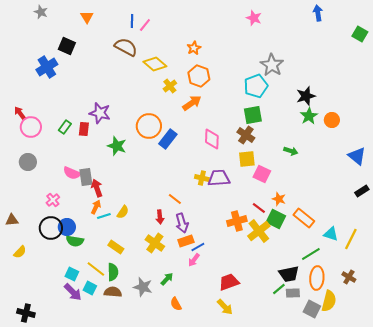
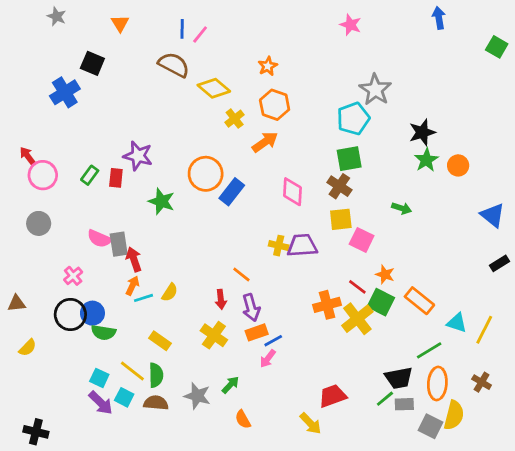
red trapezoid: (229, 282) -> (333, 396), moved

